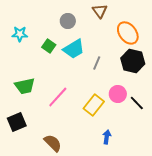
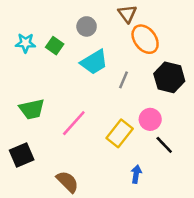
orange ellipse: (128, 33) -> (145, 39), moved
green square: (49, 46) -> (55, 46), moved
black line: (137, 103) -> (164, 145), moved

